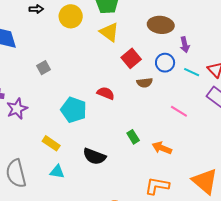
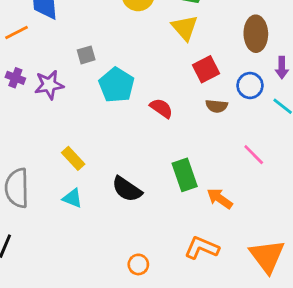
brown ellipse: (161, 25) -> (256, 34), turned 70
purple star: (17, 109) -> (49, 85), moved
cyan pentagon: (74, 110) -> (117, 85), moved
green rectangle: (133, 137) -> (185, 175), size x1.6

